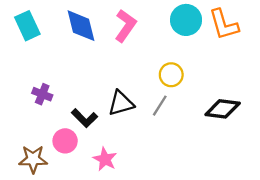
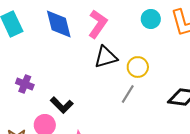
cyan circle: (186, 20) -> (151, 19), size x0.7
black triangle: (121, 103) -> (106, 57), moved

